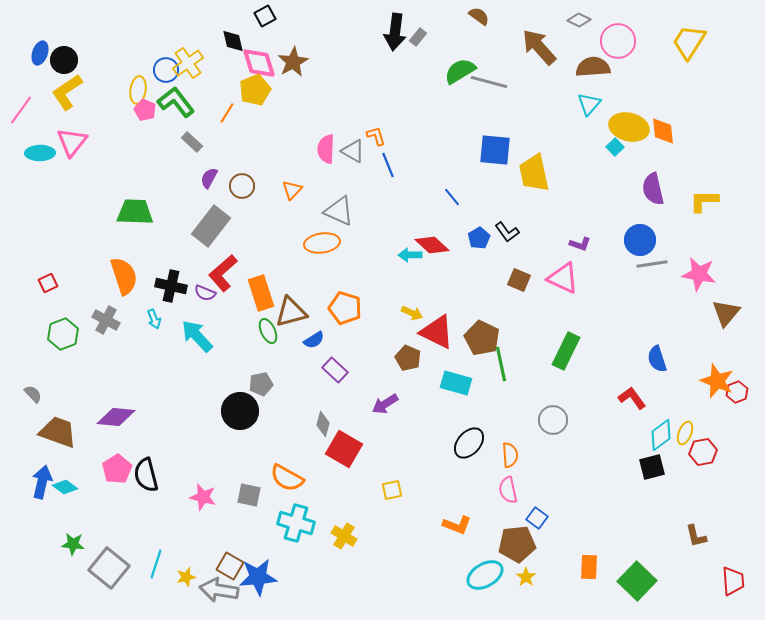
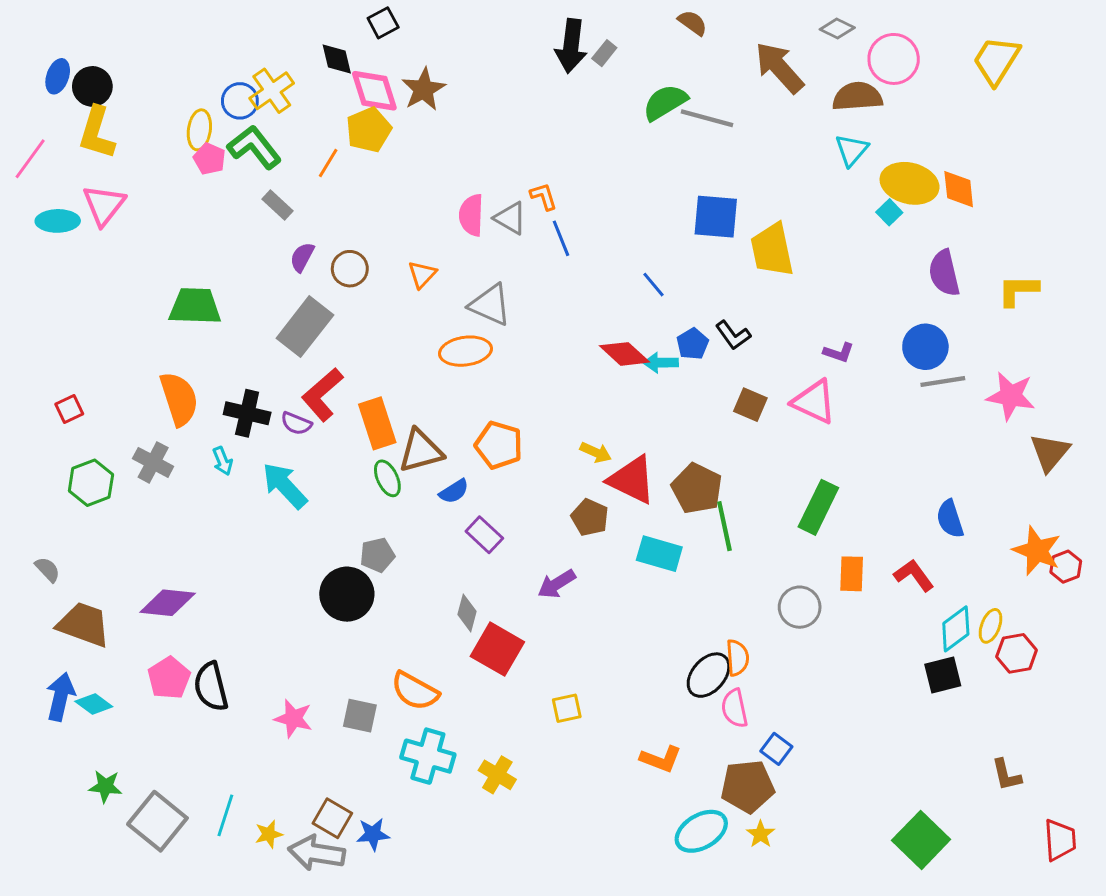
yellow L-shape: (67, 92) -> (97, 133), turned -39
cyan arrow: (410, 255) -> (661, 363), moved
black ellipse: (469, 443) -> (708, 675), moved
orange rectangle: (589, 567) -> (852, 574), moved
blue star: (258, 577) -> (373, 834), size x0.6

